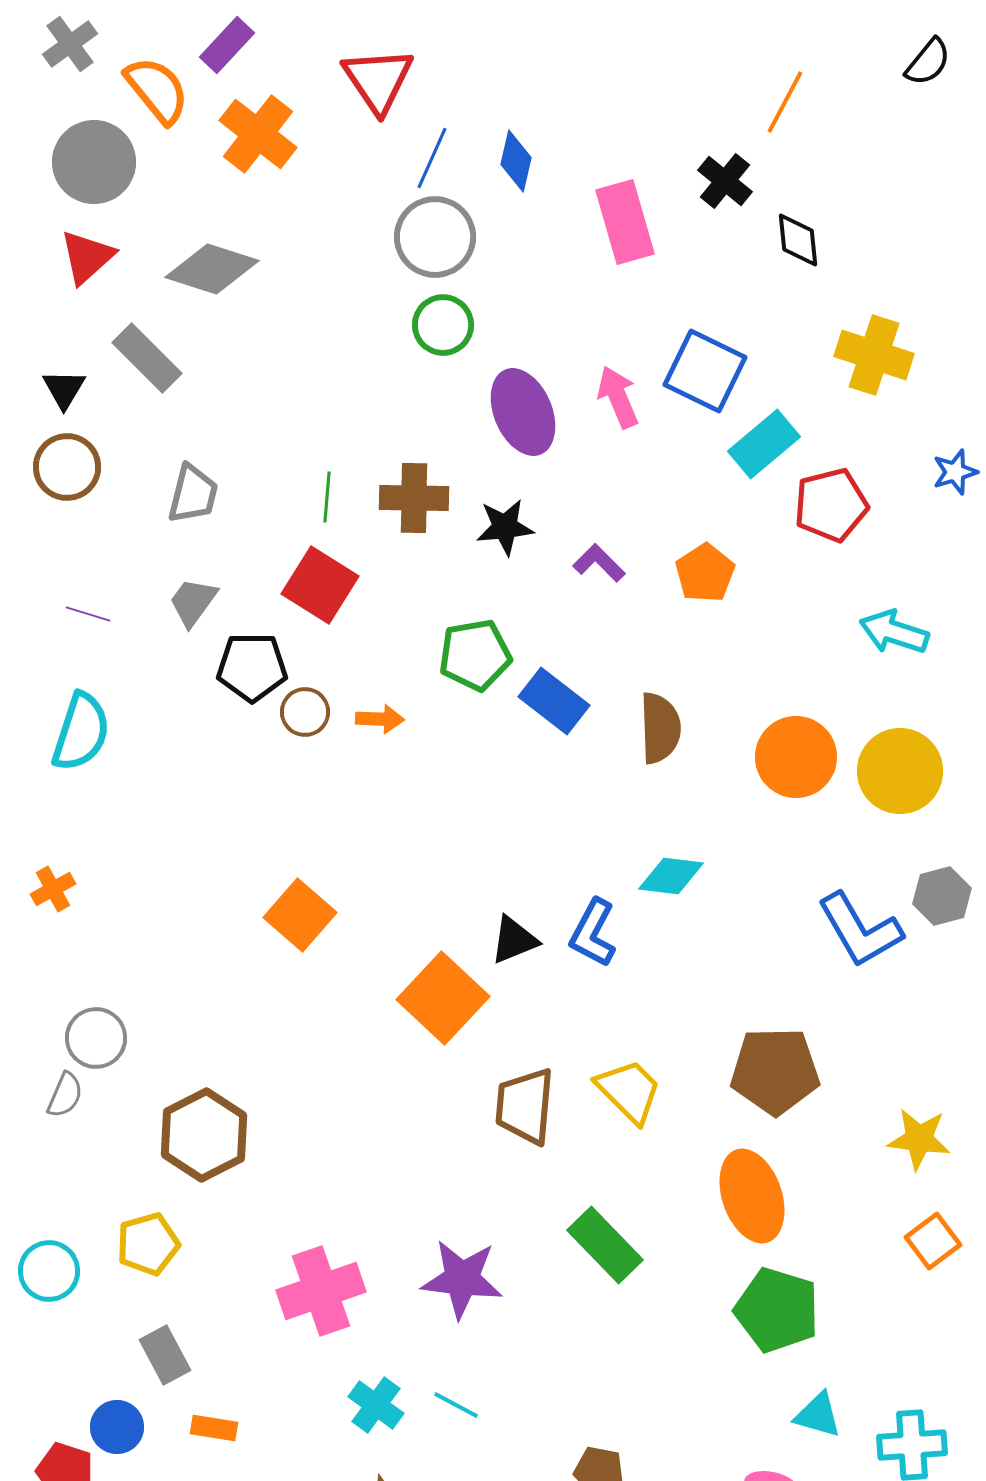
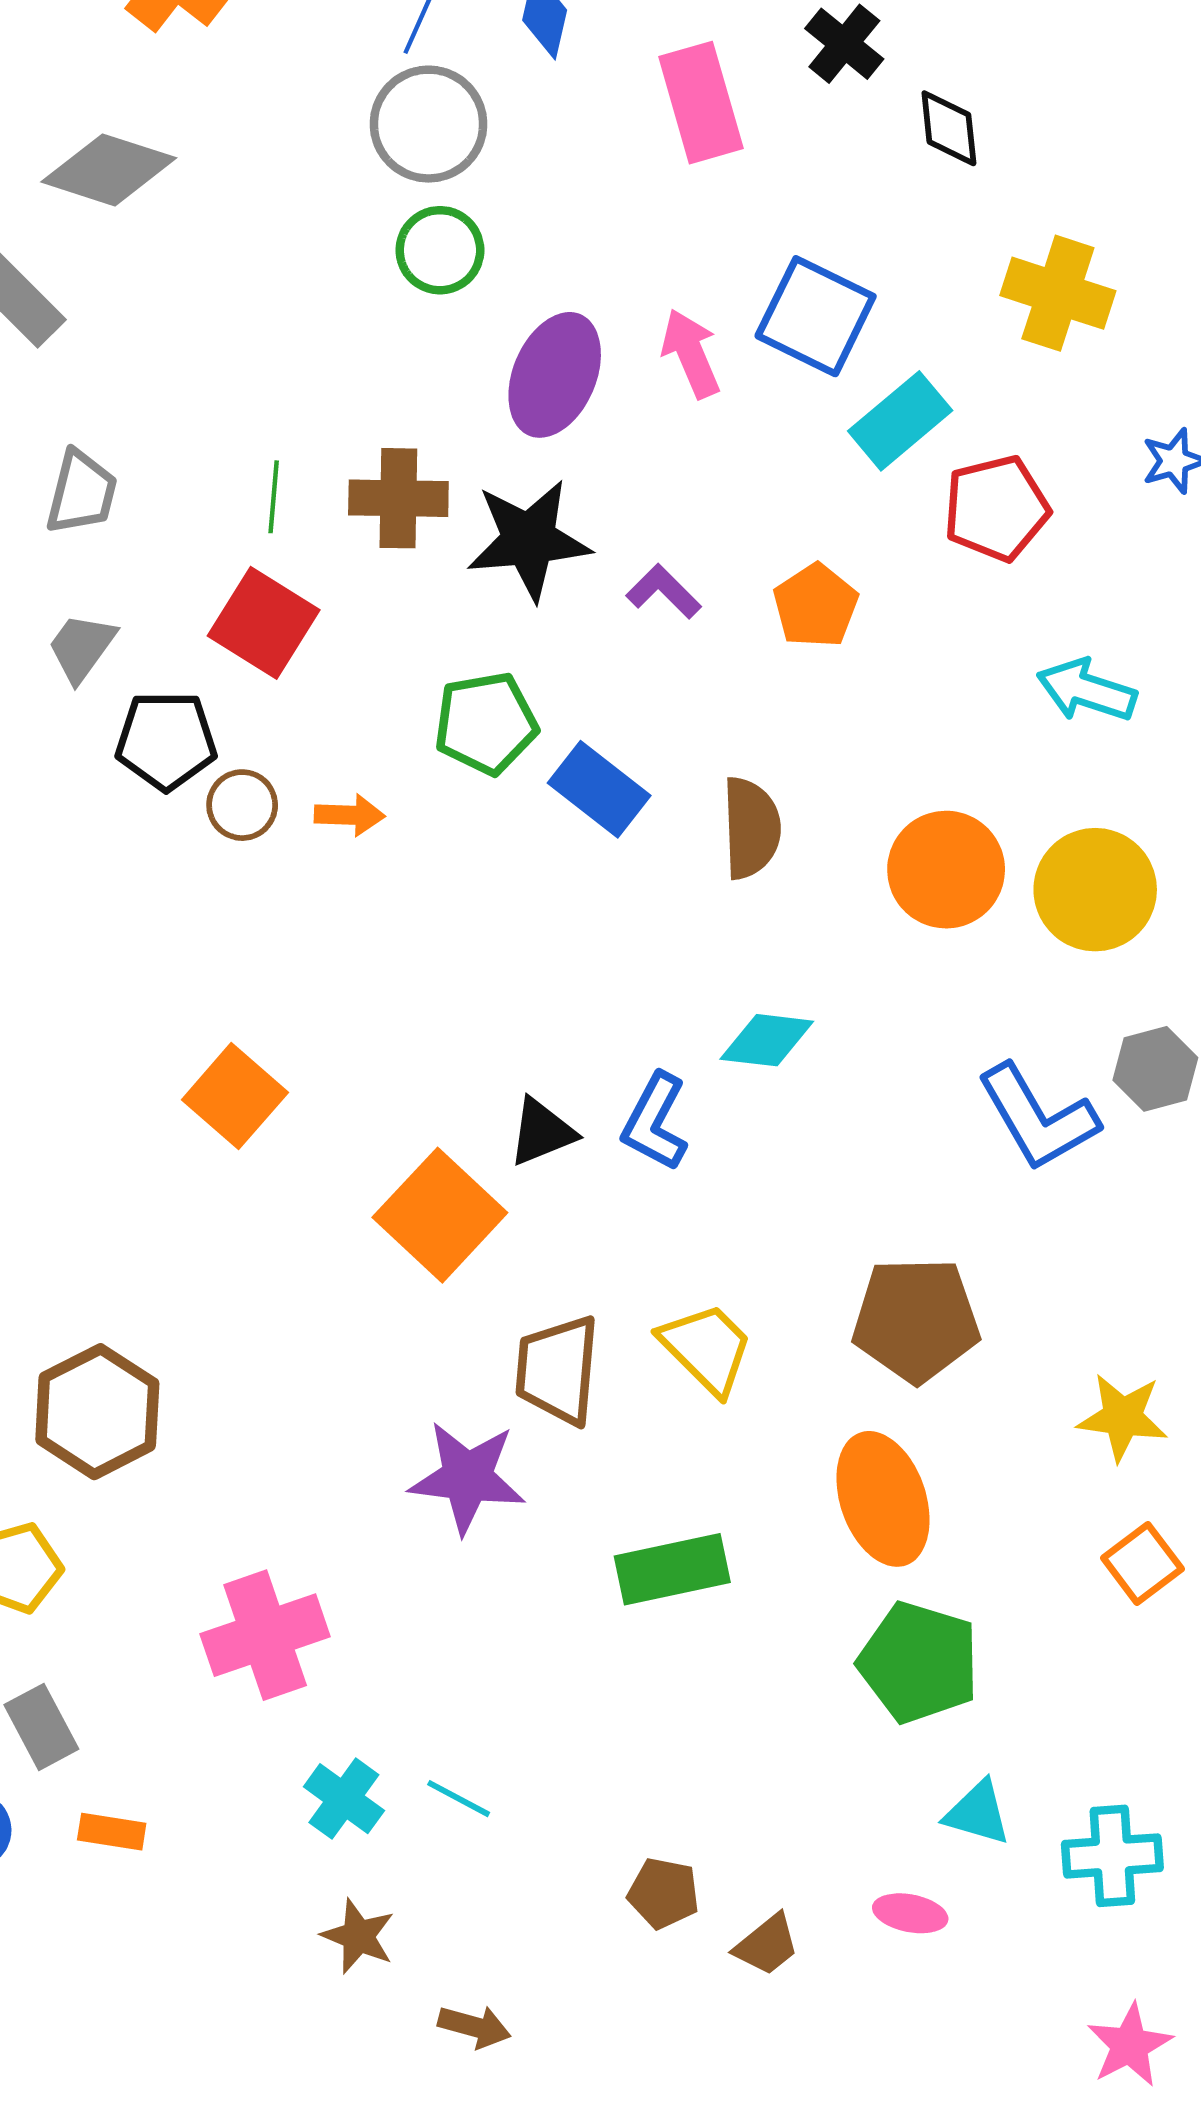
purple ellipse: (523, 412) -> (555, 375), turned 46
black star: (505, 527) -> (529, 540), size x1.5
green rectangle: (605, 1245) -> (672, 1569), turned -58
purple star: (462, 1279) -> (467, 1477), moved

